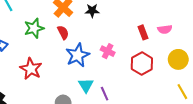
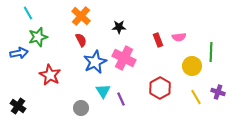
black star: (92, 11) -> (119, 27), moved
green star: (34, 28) -> (38, 37), moved
pink cross: (108, 51) -> (124, 58), size x1.6
red hexagon: (142, 64) -> (160, 88), moved

